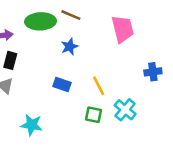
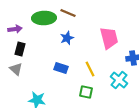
pink trapezoid: (123, 29) -> (109, 38), moved
cyan cross: (125, 110) -> (119, 80), moved

